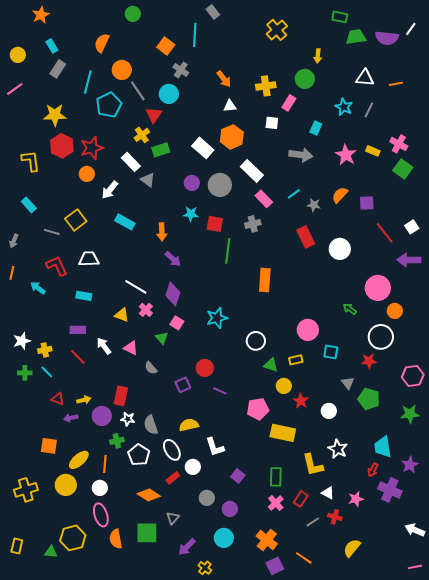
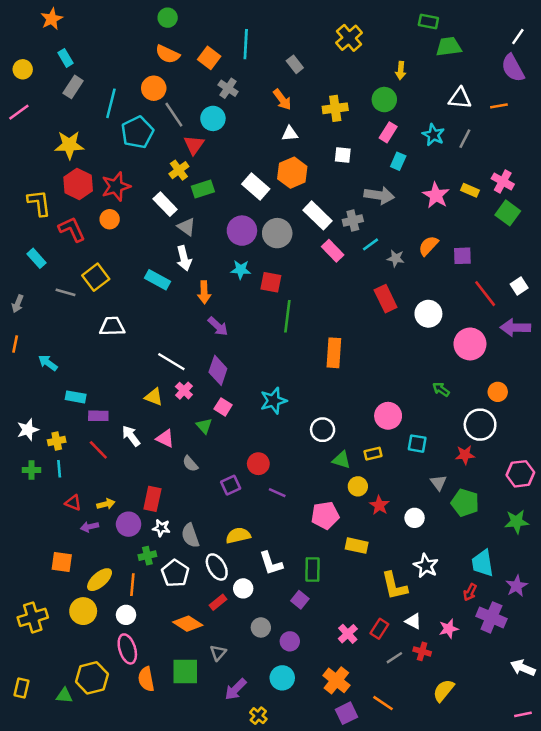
gray rectangle: (213, 12) -> (295, 64), moved
purple semicircle: (387, 38) -> (513, 68), moved, turned 55
orange semicircle: (102, 43) -> (168, 54), moved, turned -90
pink rectangle: (289, 103) -> (388, 132), moved
purple circle: (192, 183) -> (242, 231), size x1.5
white arrow: (110, 190) -> (184, 258), moved, turned -54
gray cross: (253, 224) -> (353, 220), moved
red L-shape: (57, 266) -> (72, 229), moved
pink circle: (378, 288) -> (470, 344), moved
cyan rectangle: (84, 296) -> (76, 397), moved
cyan line: (47, 372) -> (59, 469), turned 40
yellow rectangle: (283, 433) -> (357, 546), size x0.7
green rectangle: (276, 477) -> (312, 570), moved

